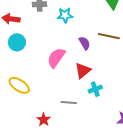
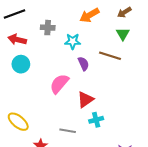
brown line: (109, 36) -> (110, 56), moved
purple semicircle: (85, 43) -> (83, 64), moved
yellow ellipse: (19, 85) -> (18, 122), moved

